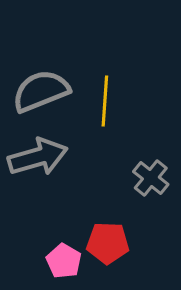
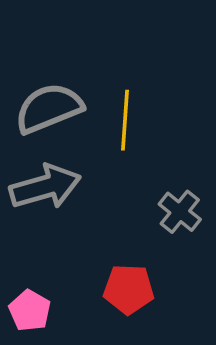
pink pentagon: (64, 261) -> (30, 311), moved

